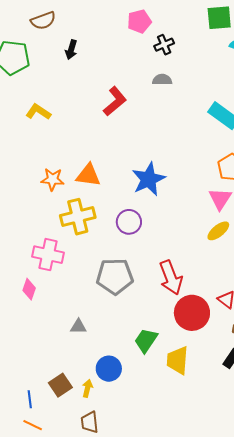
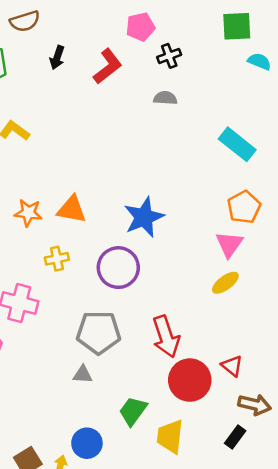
red L-shape: (115, 101) -> (108, 66), moved
yellow cross: (78, 217) -> (57, 259), size x0.6
purple circle: (129, 222) -> (118, 268), size x1.4
gray triangle: (78, 327) -> (83, 374), moved

